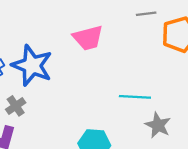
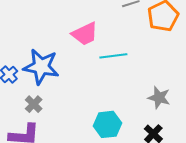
cyan line: (135, 97) -> (113, 56), moved

